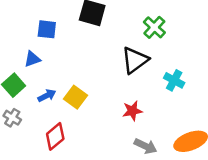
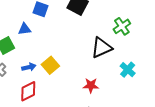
blue arrow: (47, 96) -> (29, 67), moved

